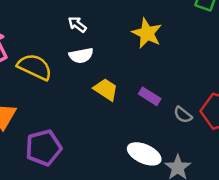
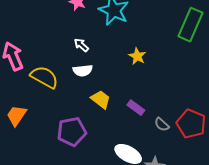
yellow star: (147, 33) -> (137, 56), size x0.7
purple pentagon: (44, 148) -> (72, 132), moved

